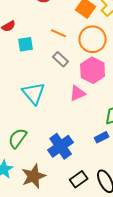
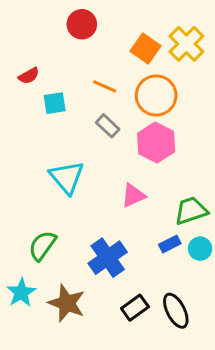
pink triangle: (78, 93) -> (133, 196), moved
brown star: (34, 176) -> (67, 303), turned -30

